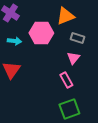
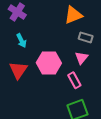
pink hexagon: (41, 33) -> (49, 63), moved
cyan arrow: (14, 41) -> (21, 41), turned 56

